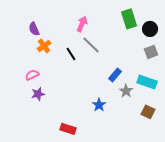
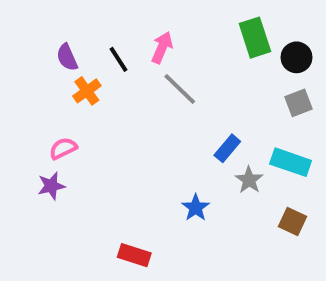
black line: (71, 54) -> (119, 59), moved
purple star: (38, 94) -> (51, 186), moved

